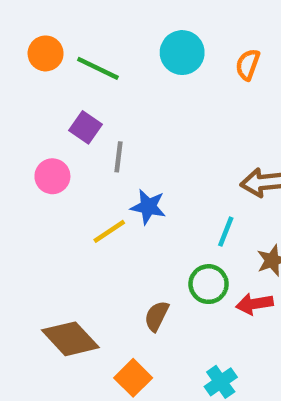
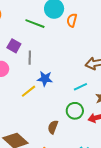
orange semicircle: (248, 65) -> (72, 20), moved
green line: (98, 68) -> (35, 24), moved
cyan line: (226, 232) -> (80, 87), turned 48

